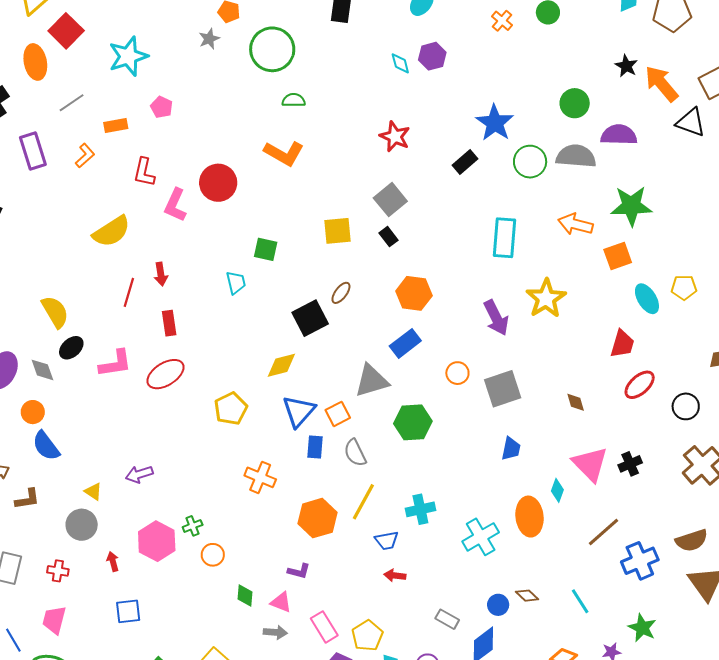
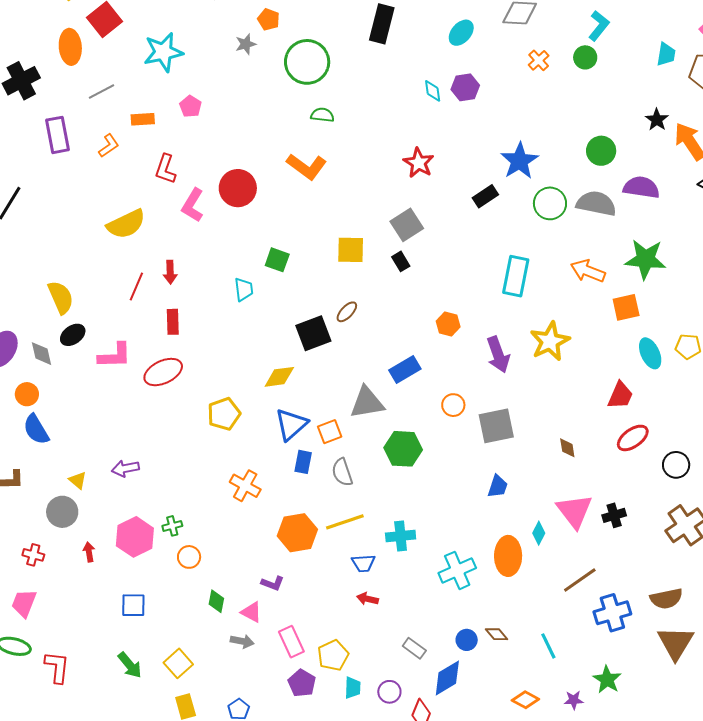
orange hexagon: (414, 293) -> (448, 324), moved, size x0.7
yellow line: (363, 502) -> (345, 522), turned 36
blue square: (128, 611) -> (133, 605), moved

